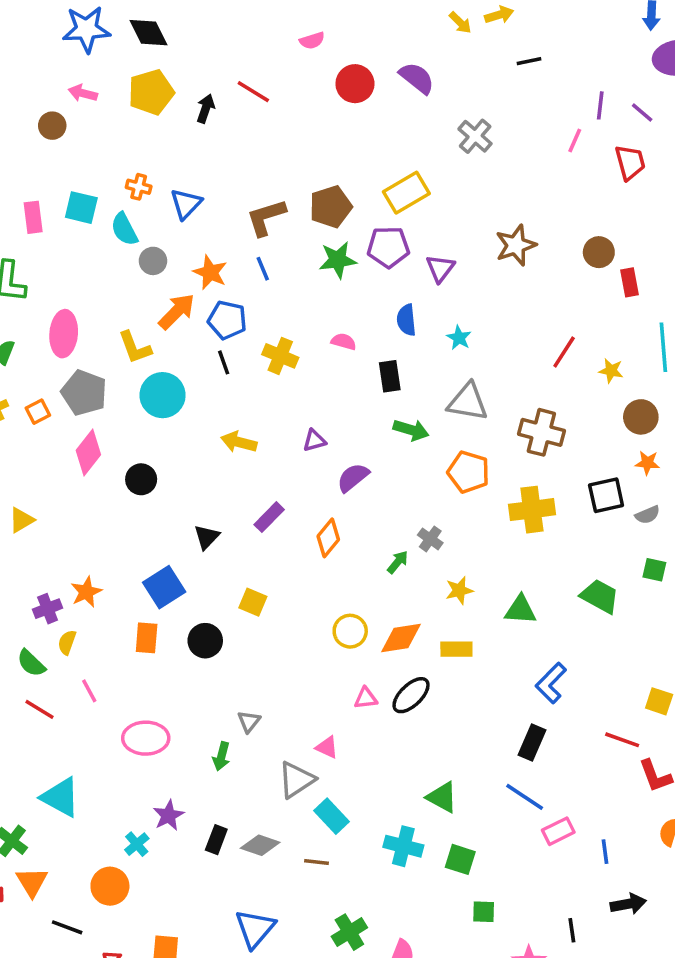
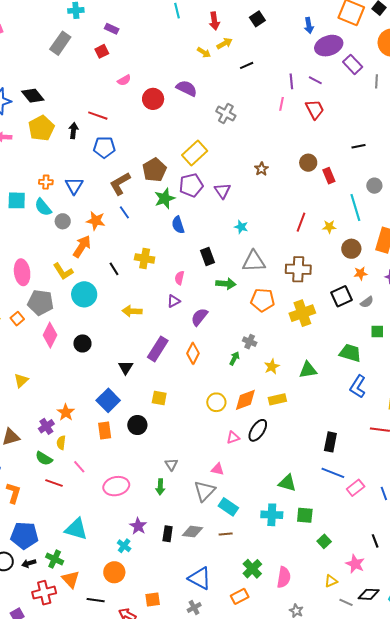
brown star: (516, 245) -> (261, 169), size x0.6
blue pentagon: (227, 320) -> (104, 147), moved
blue semicircle: (406, 320) -> (178, 225), moved
pink semicircle: (344, 342) -> (180, 278), moved, turned -80
purple rectangle: (269, 517) -> (158, 349), size x1.4
blue L-shape: (551, 683) -> (358, 387), moved
green square: (484, 912) -> (324, 541), turned -32
blue triangle: (255, 929) -> (200, 578), turned -30

